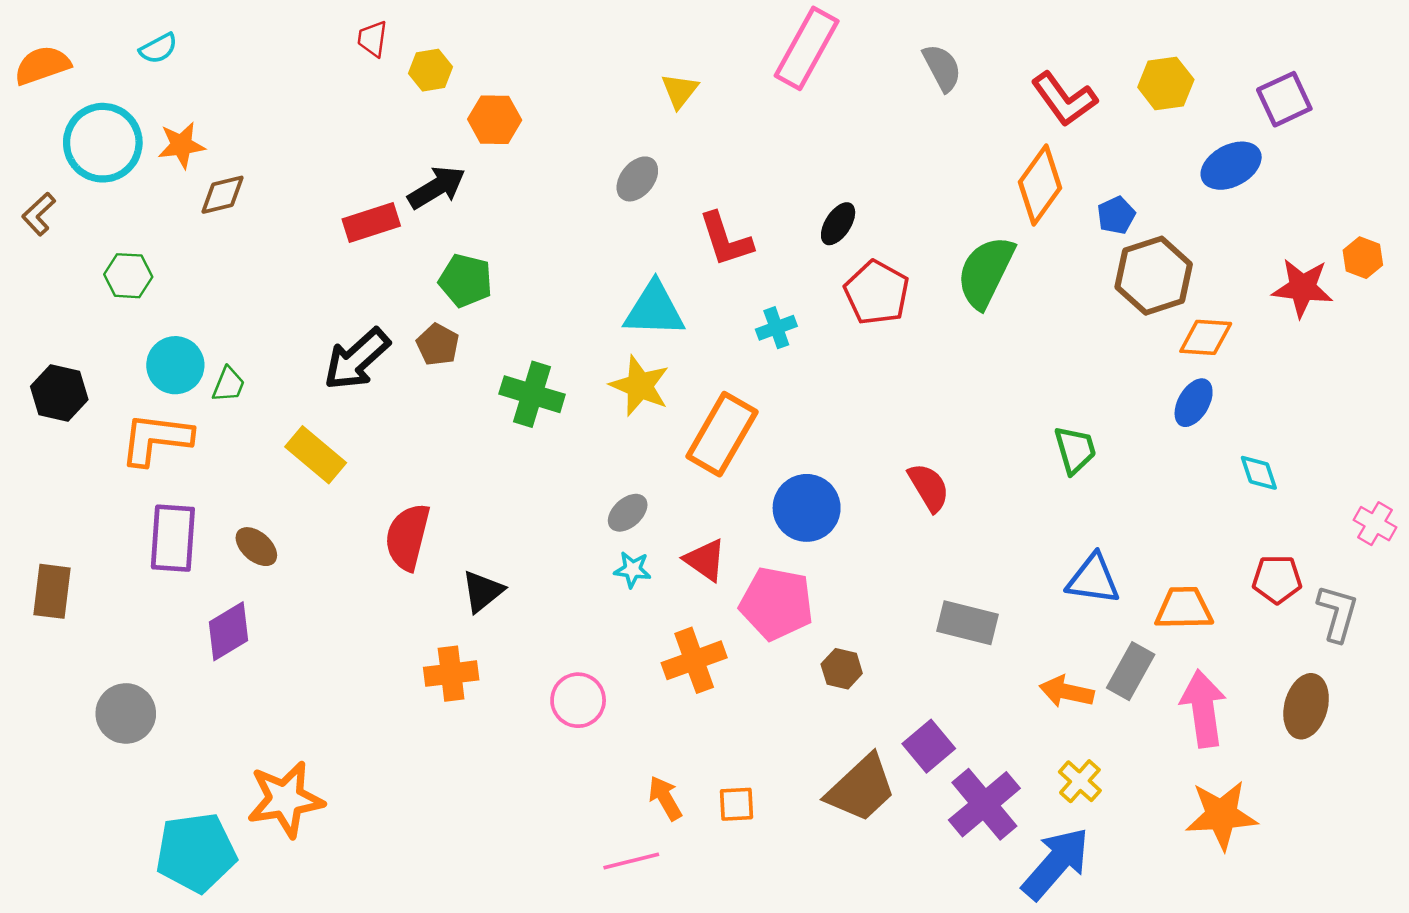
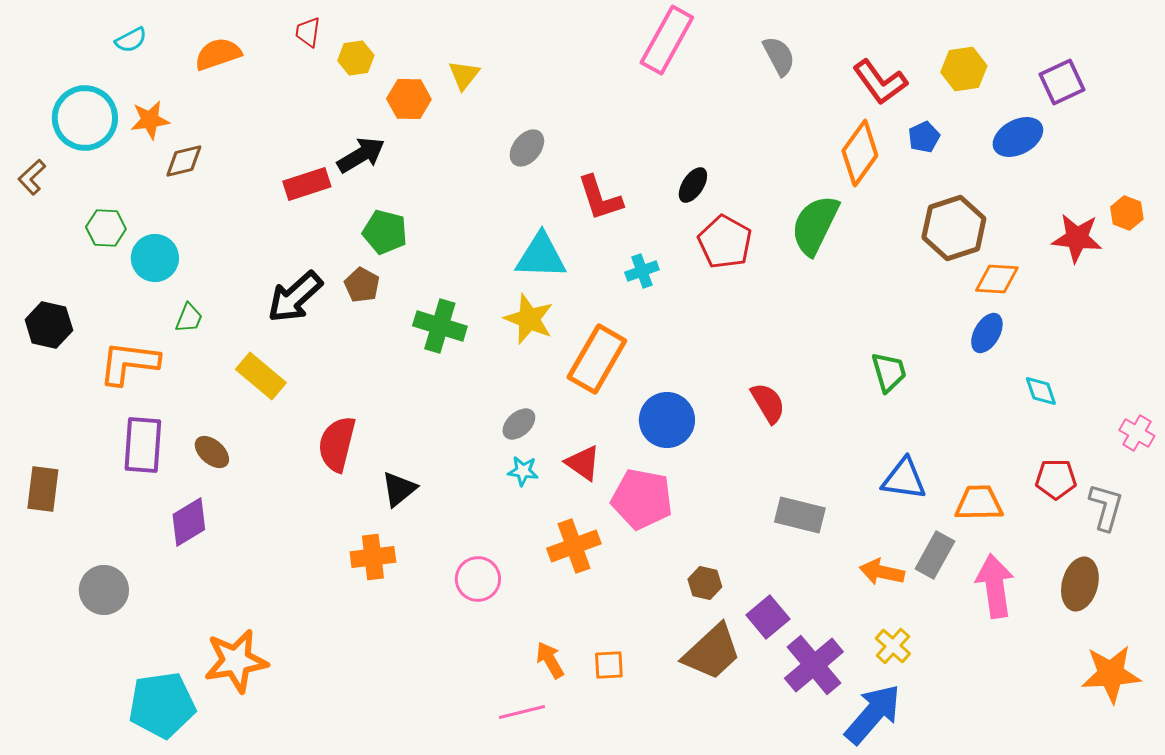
orange semicircle: (42, 65) -> (218, 54), moved
yellow triangle: (680, 91) -> (464, 75), moved
blue pentagon: (1116, 215) -> (924, 137), moved
cyan circle: (175, 365) -> (155, 258), moved
brown hexagon: (842, 669) -> (705, 583), moved
orange star: (1221, 815) -> (1111, 674), moved

